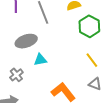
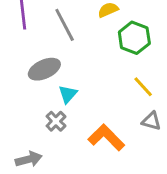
cyan triangle: (40, 60) -> (68, 94), turned -32
gray cross: (16, 75) -> (56, 121), moved

